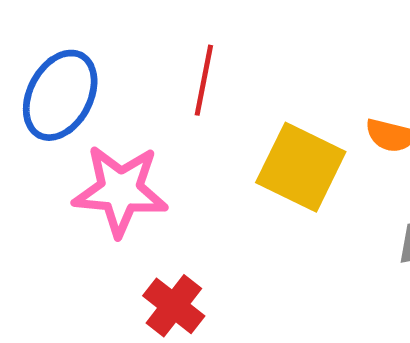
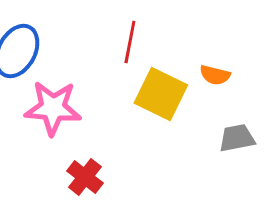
red line: (204, 80) -> (130, 42), moved

